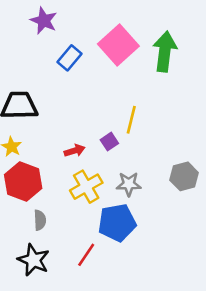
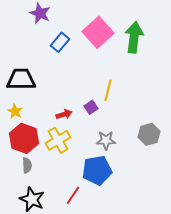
yellow cross: (86, 187) -> (58, 140), moved
gray semicircle: (40, 220) -> (27, 165), moved

